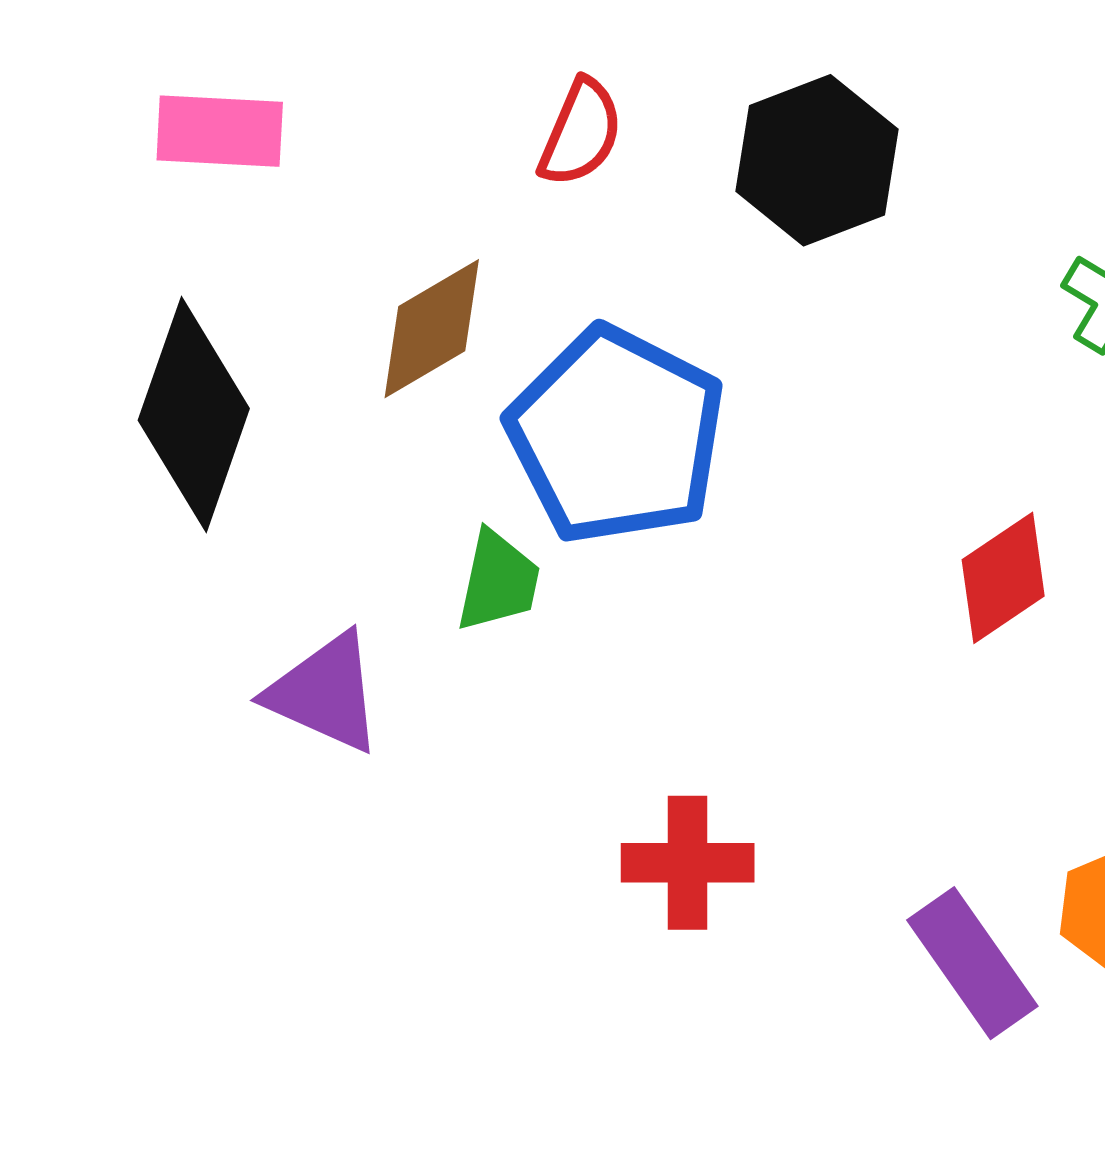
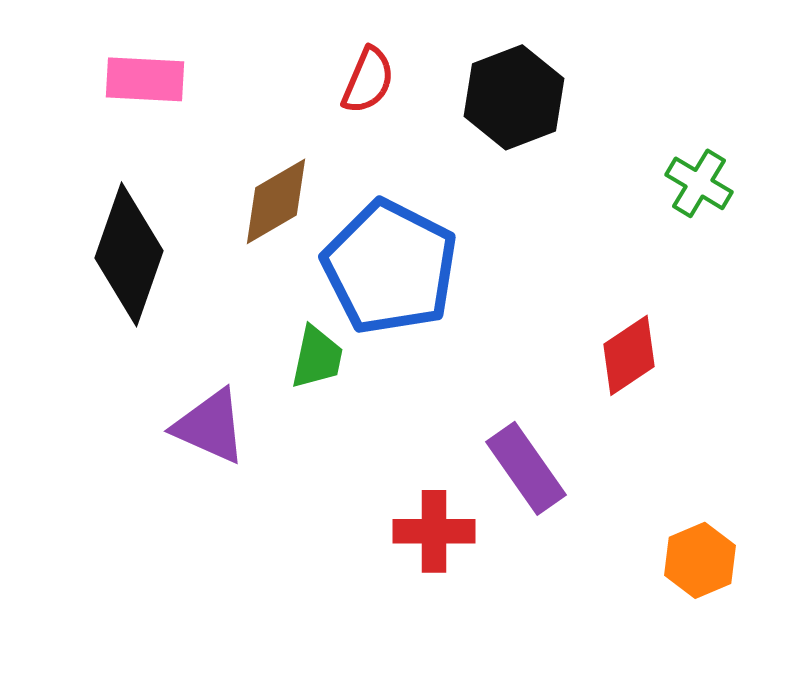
purple rectangle: (972, 963) -> (526, 468), moved

